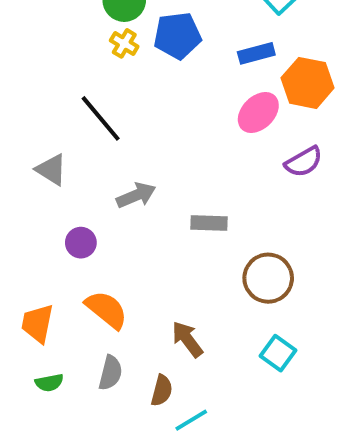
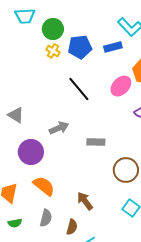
blue rectangle: (256, 53) -> (113, 47), moved
black line: (101, 118) -> (79, 89), moved
purple circle: (81, 243) -> (31, 152), size x1.6

